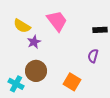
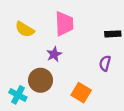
pink trapezoid: (57, 21) -> (64, 24), turned 35
purple star: (34, 42) -> (54, 54), moved

